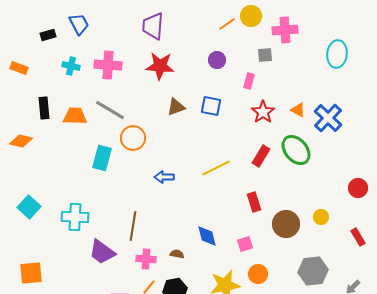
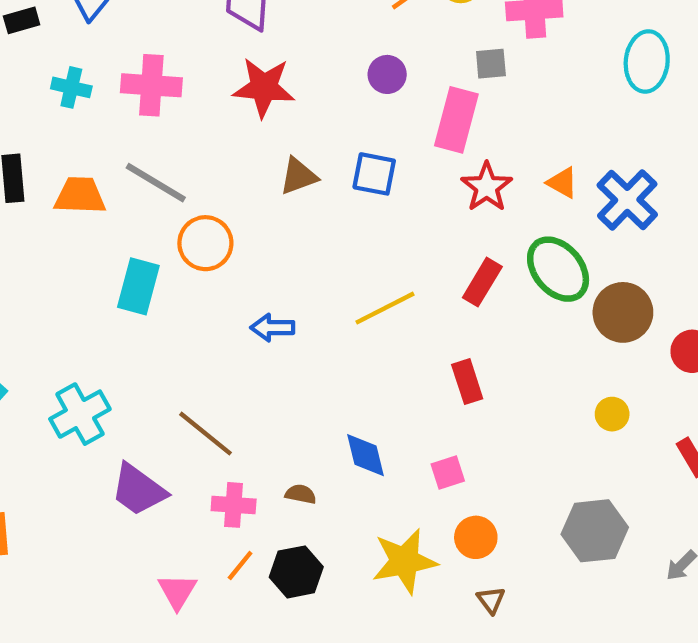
pink rectangle: (249, 81) -> (456, 120), size x1.8
cyan cross: (75, 217) -> (80, 414), turned -32
brown circle: (286, 224) -> (623, 312), moved
brown line: (133, 226) -> (205, 434), turned -60

